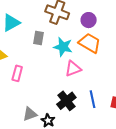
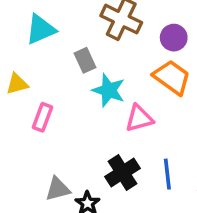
gray rectangle: (39, 38) -> (85, 60), turned -40
cyan star: (63, 47) -> (109, 90), moved

